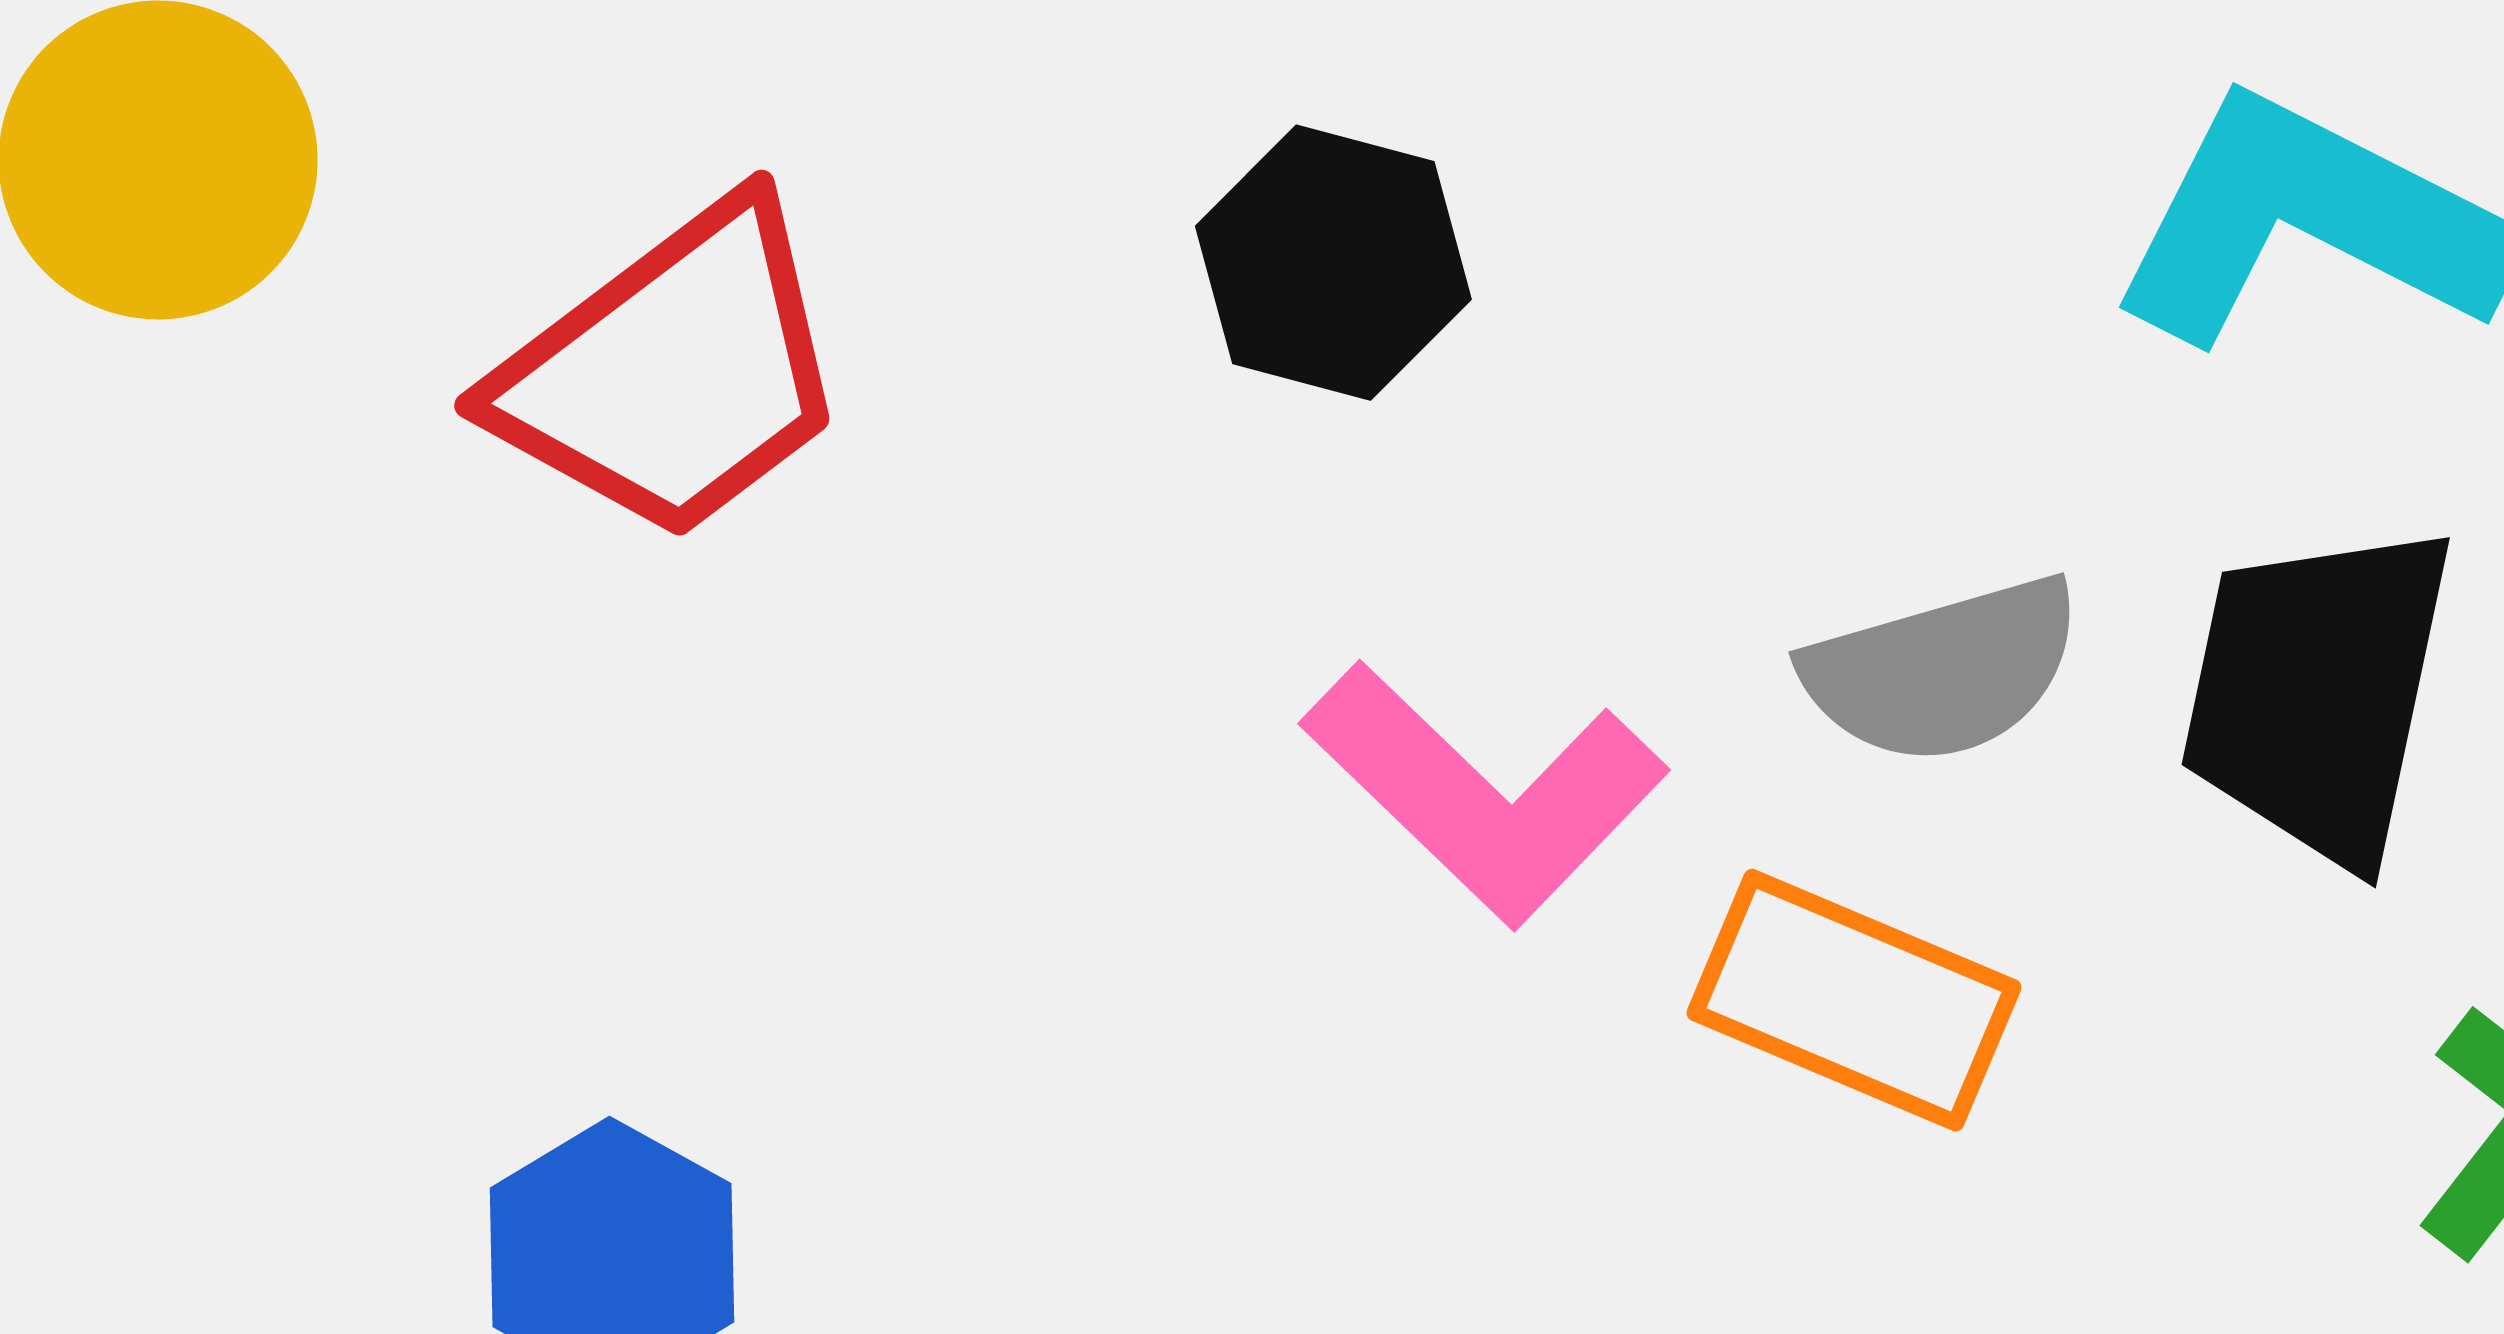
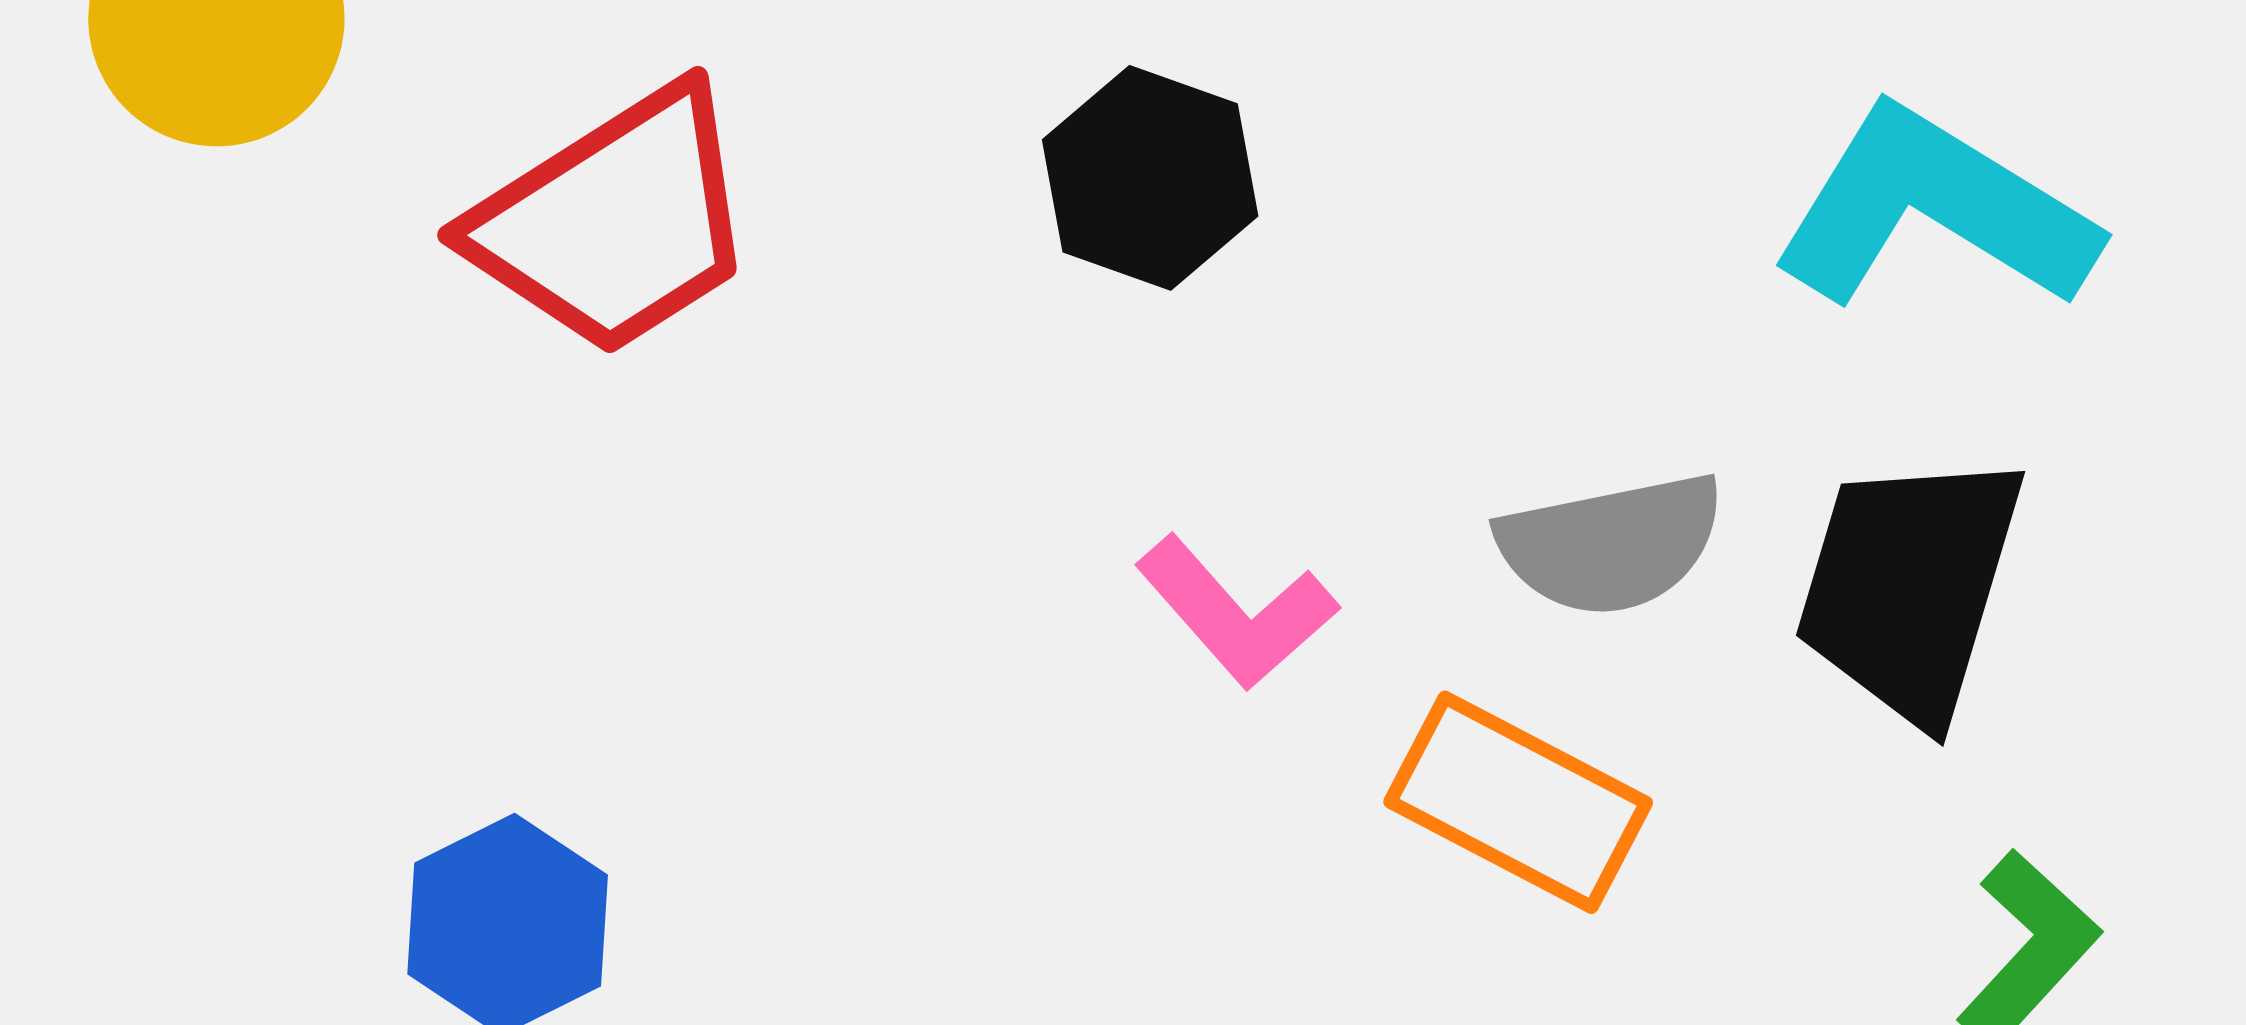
pink L-shape: (1485, 793) -> (1237, 612), size x0.7

